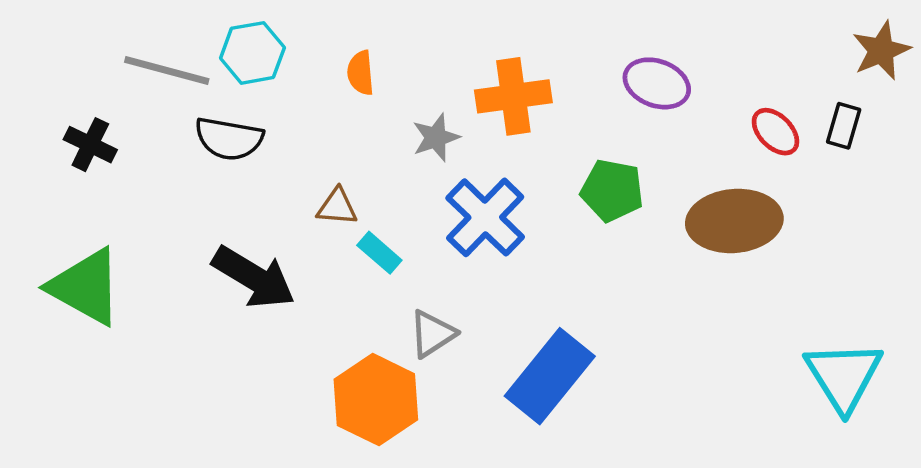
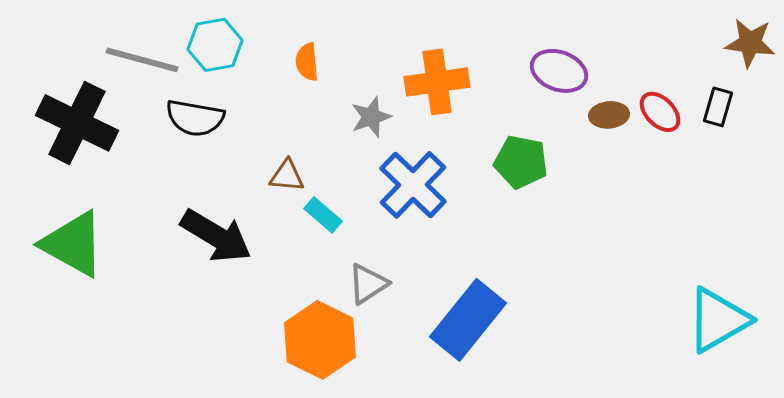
brown star: (881, 51) -> (750, 43), turned 30
black cross: (90, 145) -> (77, 123), size x1.8
brown ellipse: (734, 221) -> (609, 115), moved, size x0.5
cyan triangle: (844, 376) -> (718, 320), turned 32

